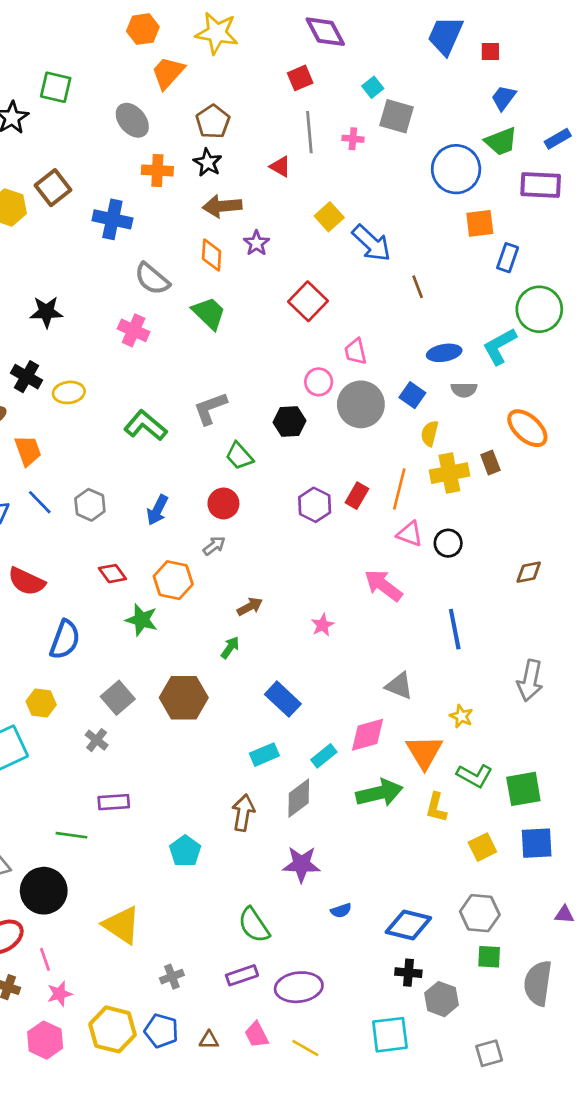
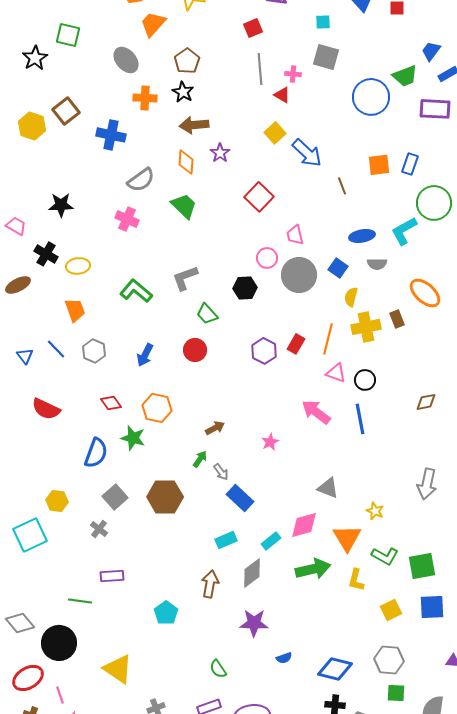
cyan square: (373, 87) -> (323, 22), moved, turned 35
blue trapezoid: (504, 98) -> (431, 51), moved
red triangle: (280, 167) -> (282, 95), moved
orange square: (480, 223) -> (379, 165), moved
gray semicircle: (152, 279) -> (141, 180), turned -76
orange trapezoid: (28, 451) -> (75, 310), moved
gray arrow: (214, 546) -> (221, 472), moved, turned 90
blue line: (455, 629) -> (360, 419), moved
blue semicircle: (65, 640) -> (96, 453), moved
green semicircle: (254, 925) -> (218, 669), size x0.7

